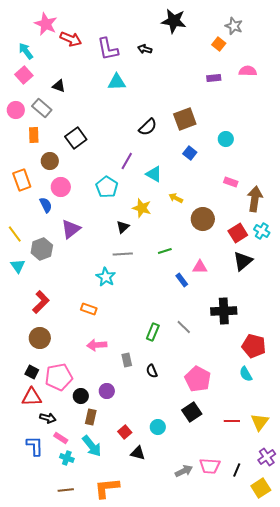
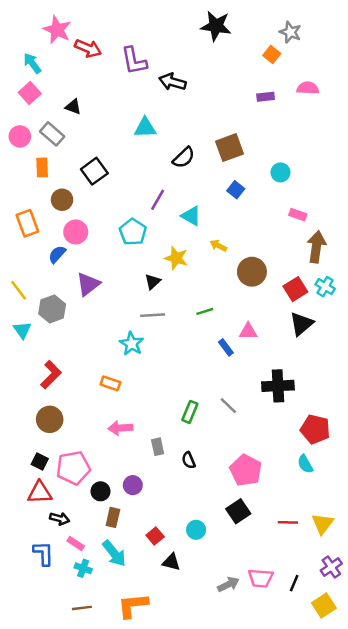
black arrow: (145, 49) -> (172, 82), moved, size x1.5
cyan triangle: (117, 82) -> (145, 128), moved
pink rectangle: (231, 182) -> (298, 215), moved
blue semicircle: (46, 205) -> (57, 254), turned -112

